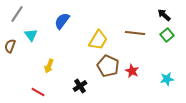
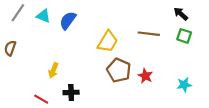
cyan triangle: (31, 35) -> (43, 16), moved, turned -32
green square: (167, 35) -> (184, 36), turned -32
black cross: (80, 86) -> (71, 92), moved, turned 32

